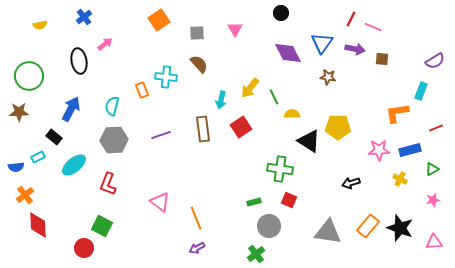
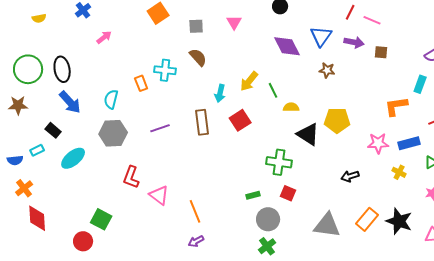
black ellipse: (79, 61) -> (62, 69), moved
blue arrow: (71, 109) -> (70, 102), turned 110
red L-shape: (108, 184) -> (131, 177), moved
green cross: (256, 254) -> (267, 246), moved

